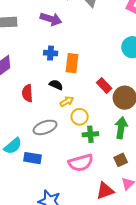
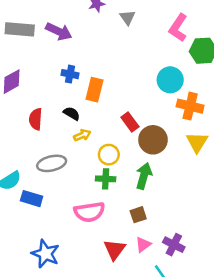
purple arrow: (51, 19) -> (59, 31), moved
yellow circle: (80, 117) -> (109, 155), moved
red triangle: (105, 191) -> (114, 250), turned -42

